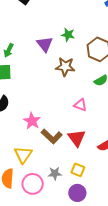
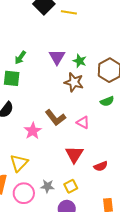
green star: (68, 35) -> (80, 61), moved
brown L-shape: (52, 136) -> (55, 118), moved
yellow square: (78, 170) -> (71, 186), turned 32

